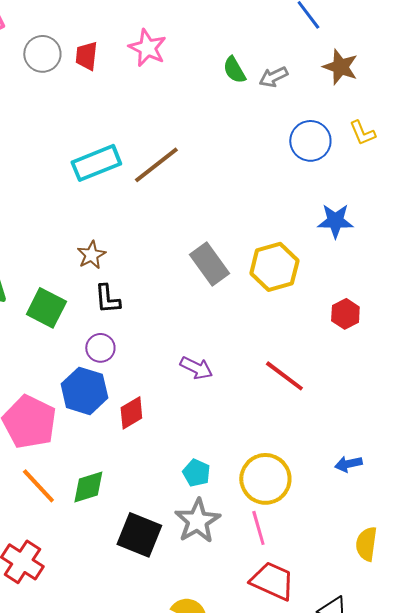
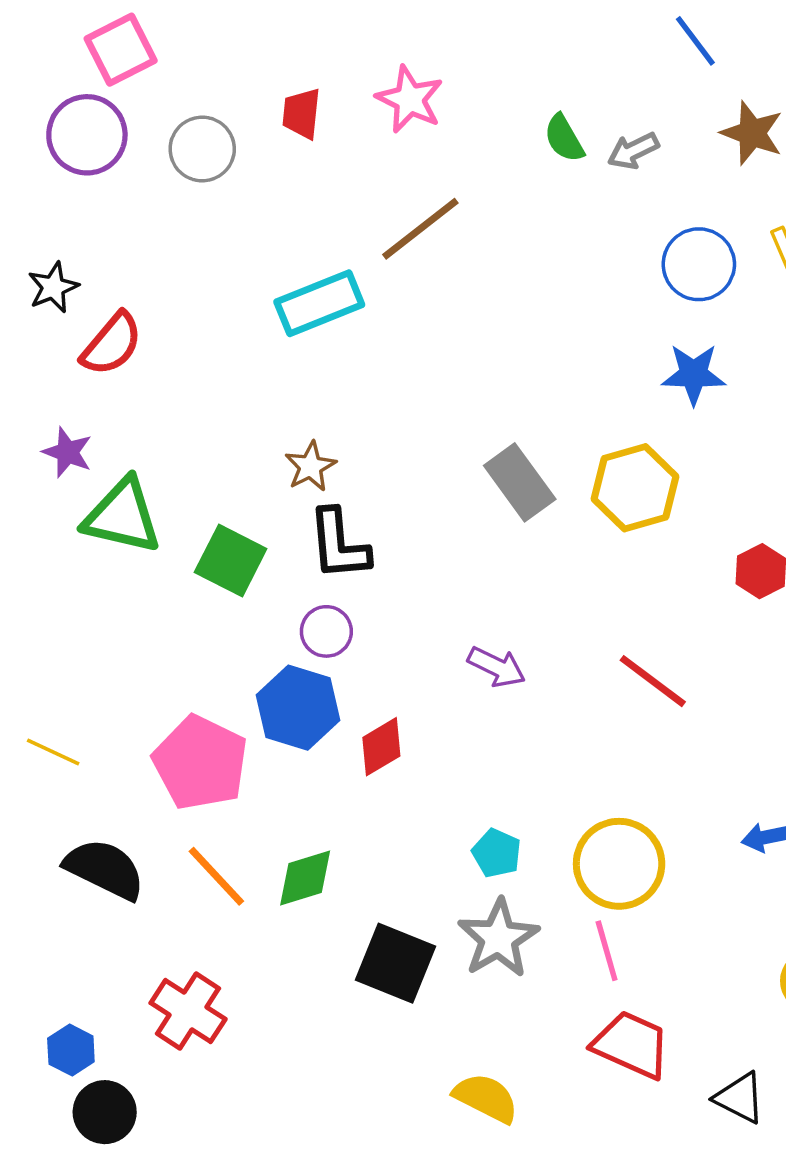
gray circle: (42, 54) -> (202, 149), moved
brown line: (156, 165) -> (420, 229), moved
blue star: (335, 221) -> (694, 374), moved
black L-shape: (107, 299) -> (339, 545), size x1.4

